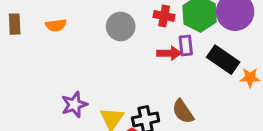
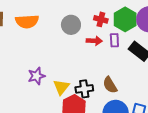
orange semicircle: (56, 25) -> (27, 21), size x1.6
red arrow: (169, 53) -> (94, 41), moved

